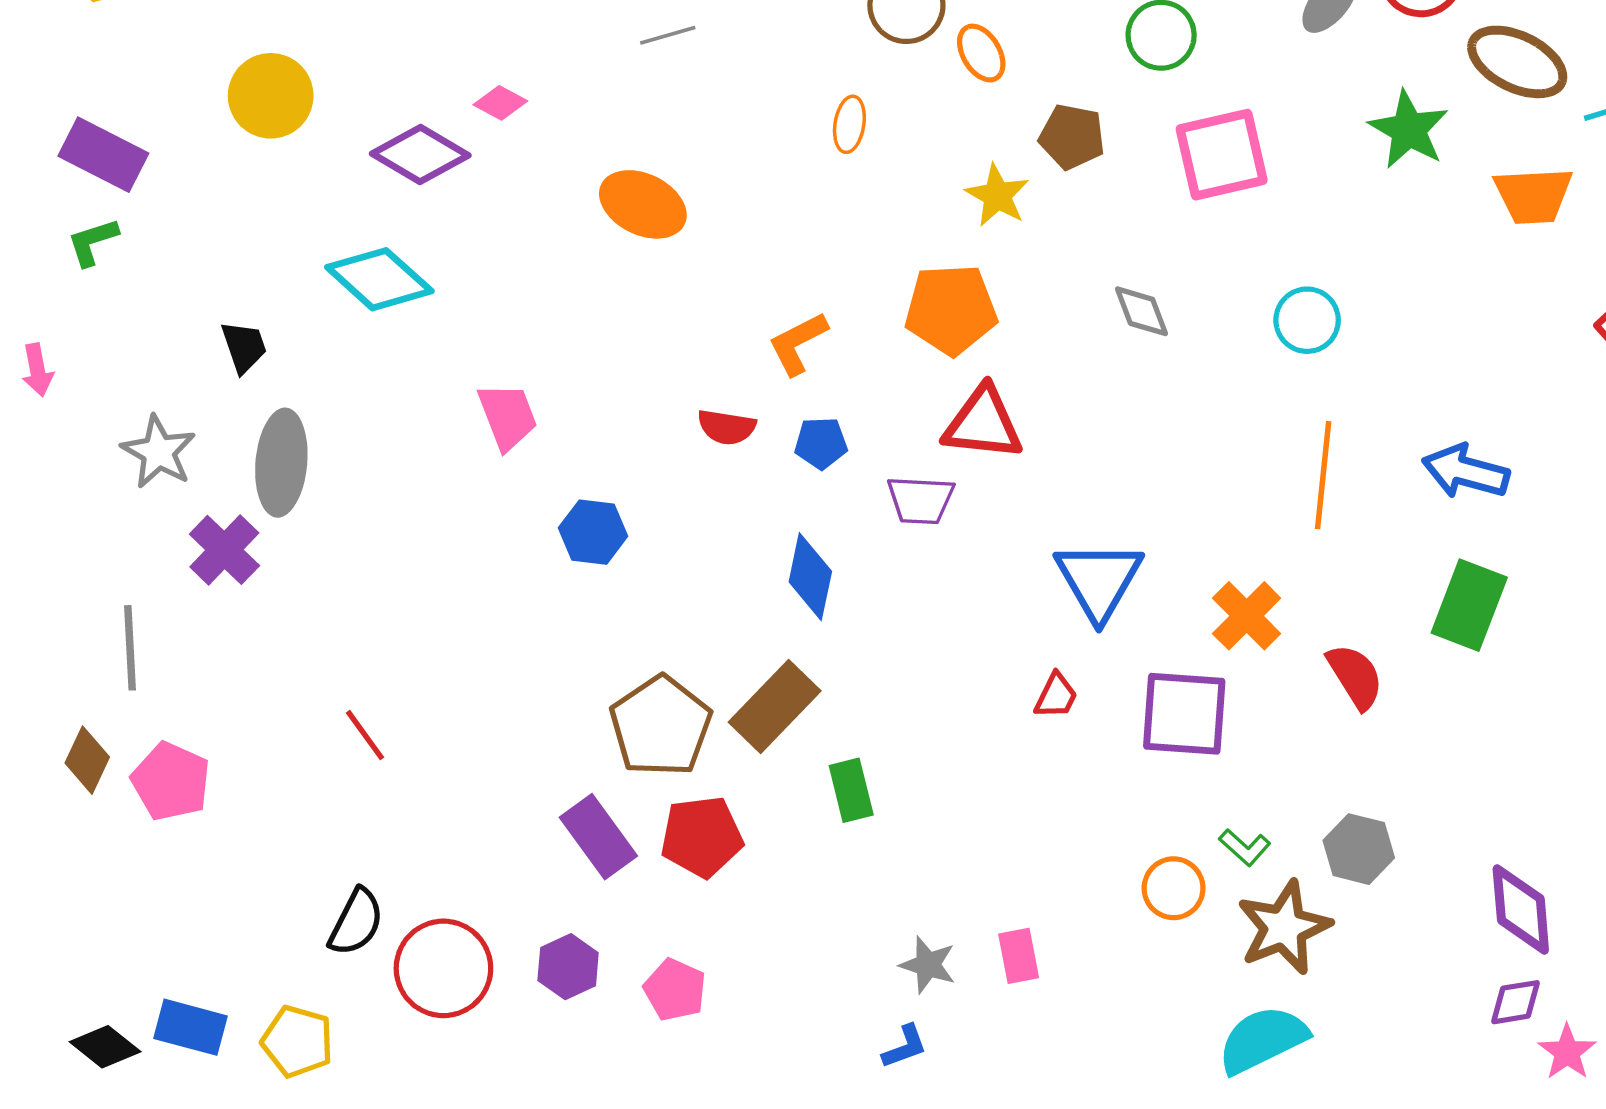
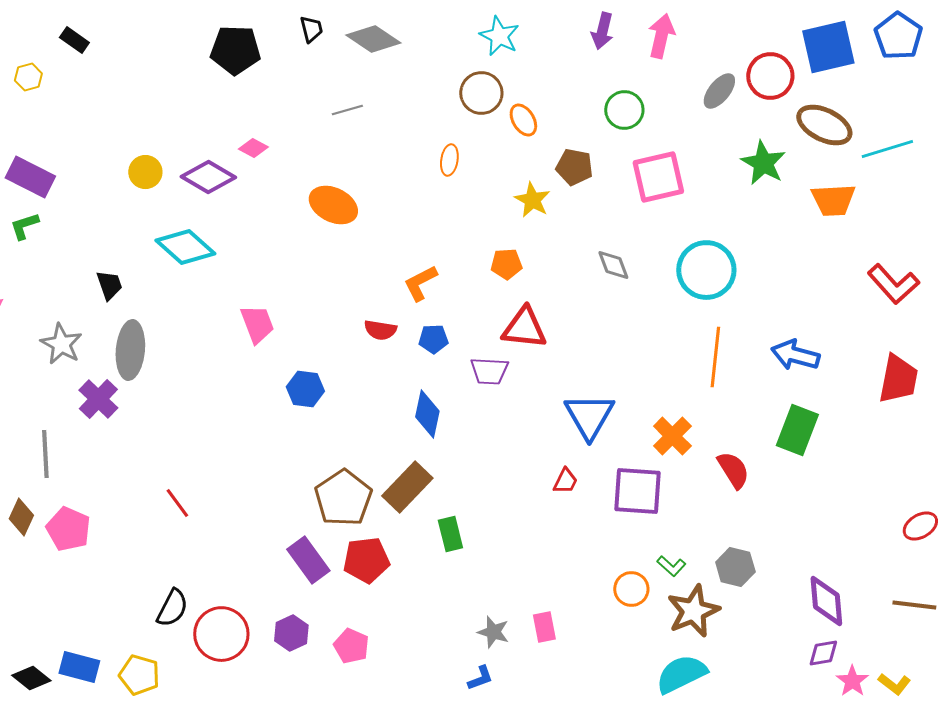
yellow circle: (271, 96) -> (145, 172), moved, size x0.7
orange pentagon: (951, 309) -> (506, 264), size x0.6
cyan circle: (1307, 320) -> (706, 270), size x1.6

